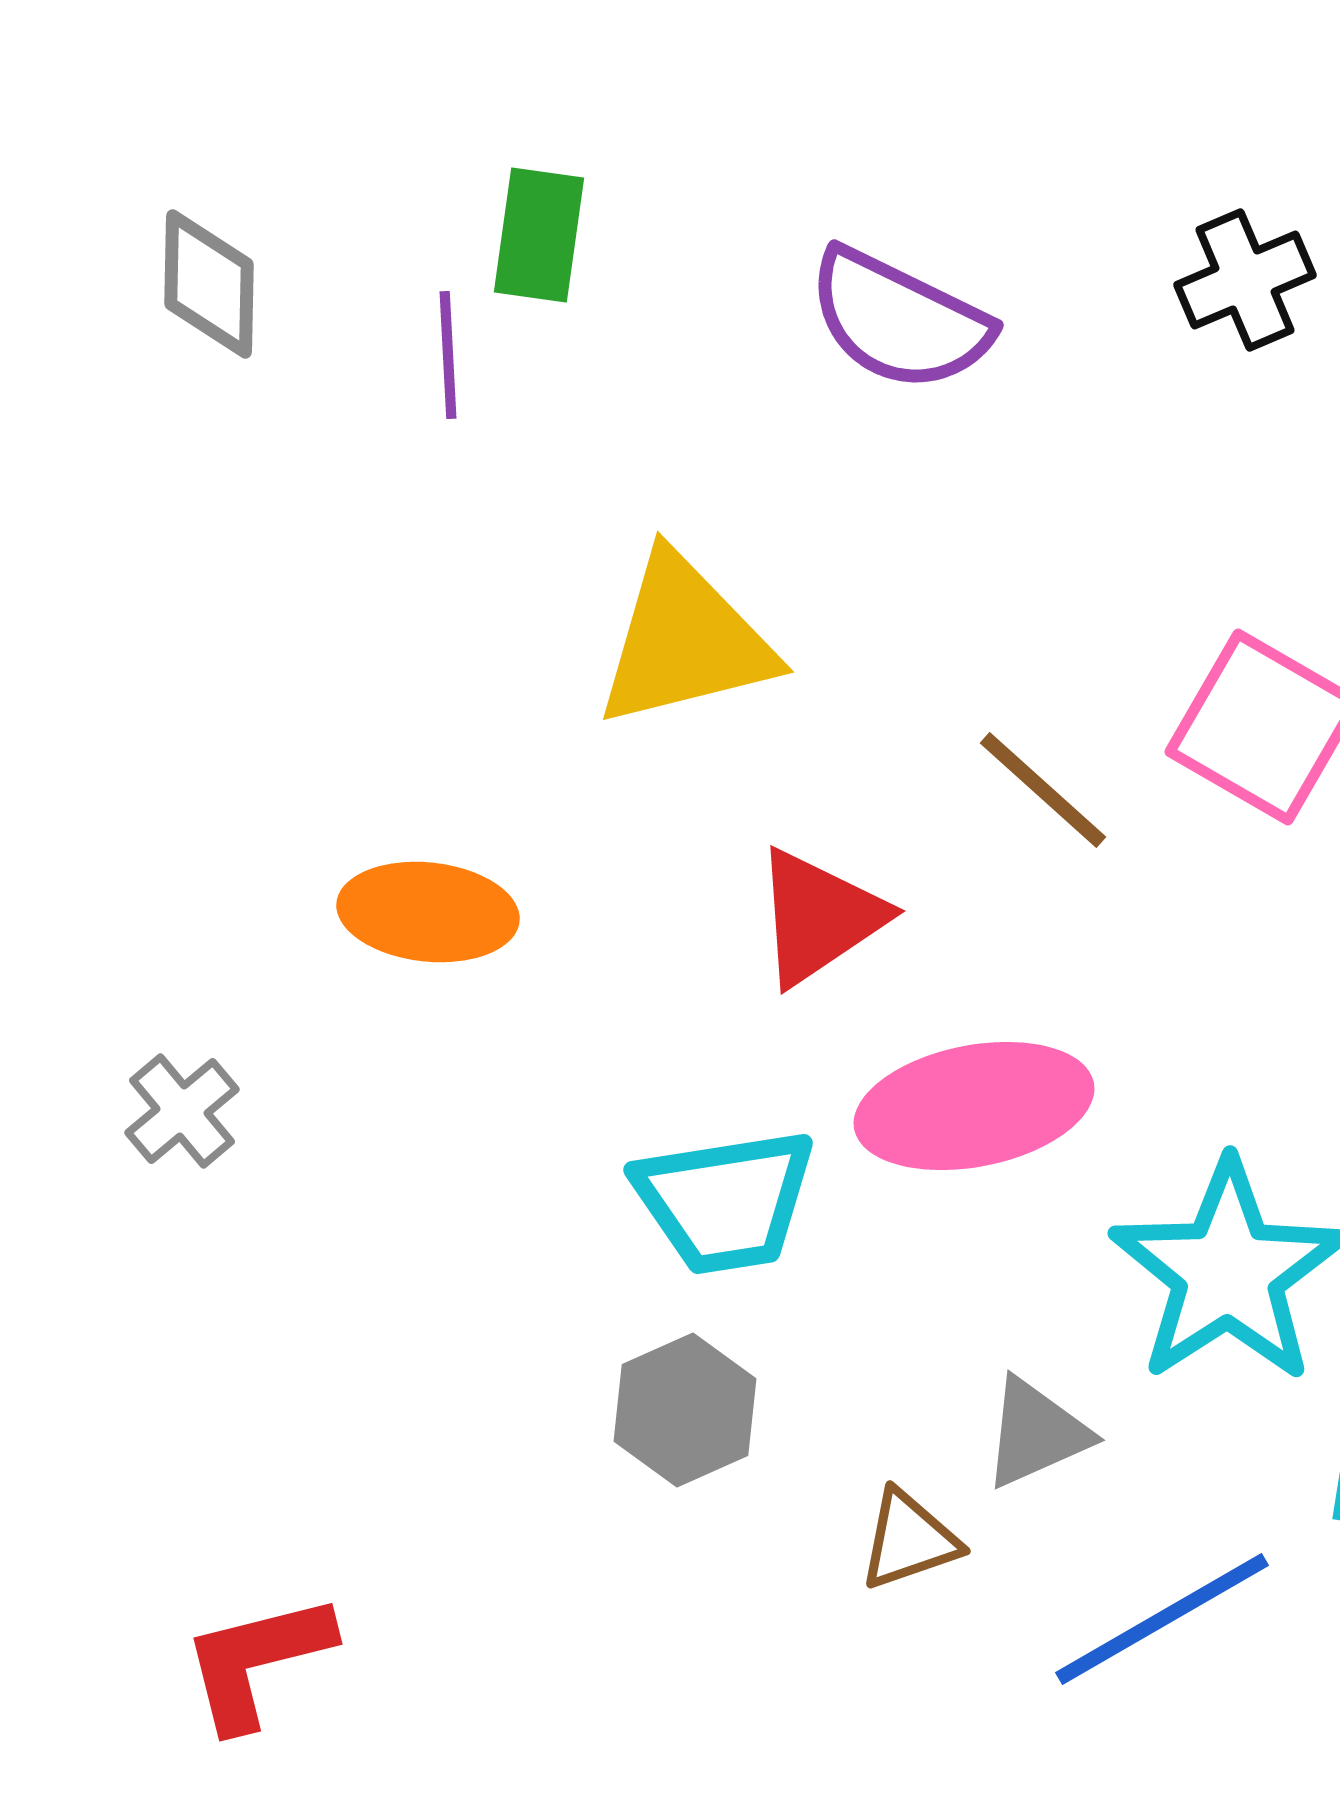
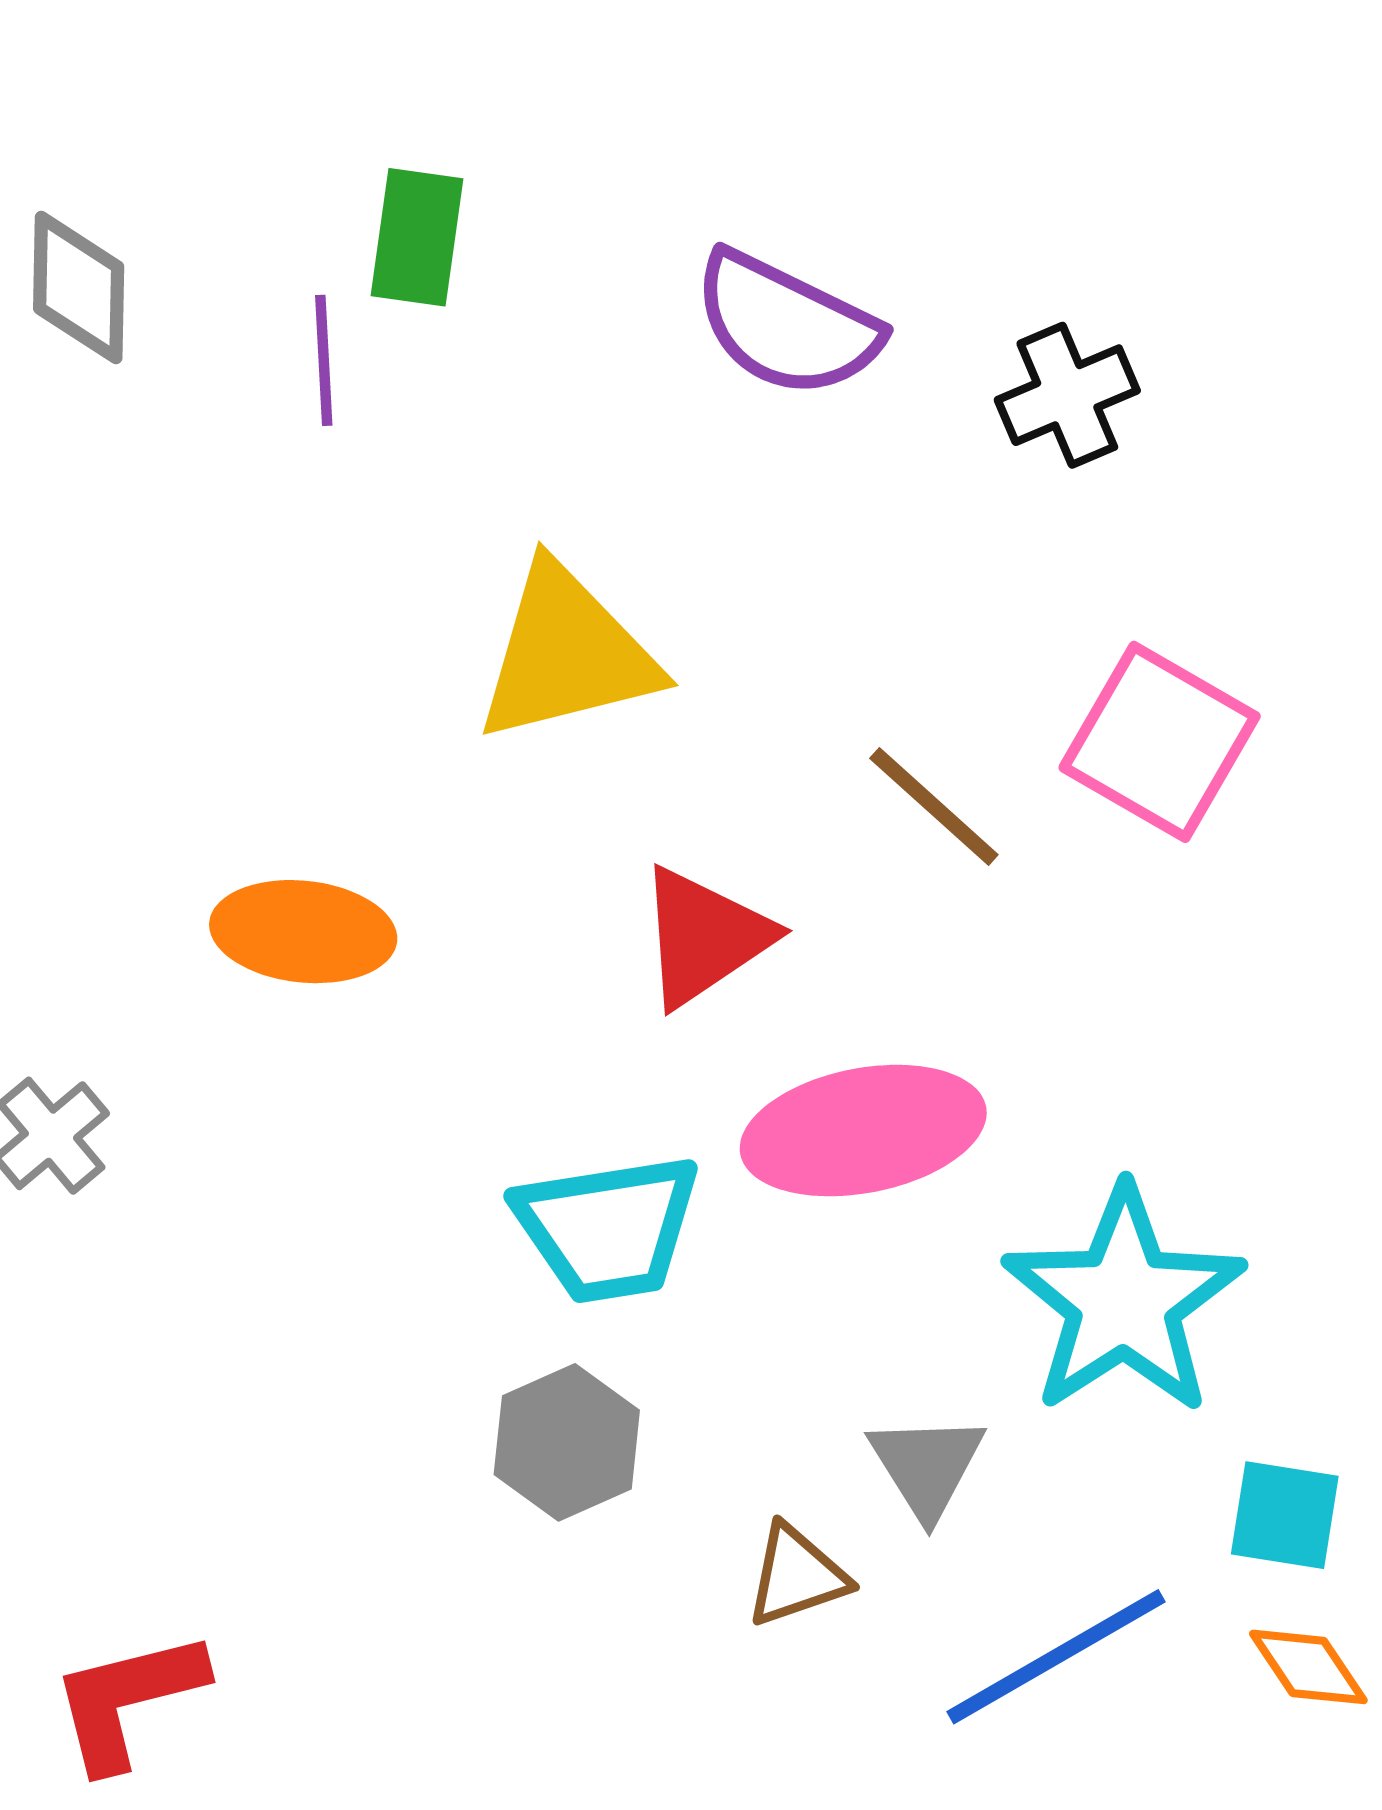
black cross: (1245, 280) -> (1067, 395), moved
gray triangle: (1036, 1433) -> (927, 1466), turned -38

